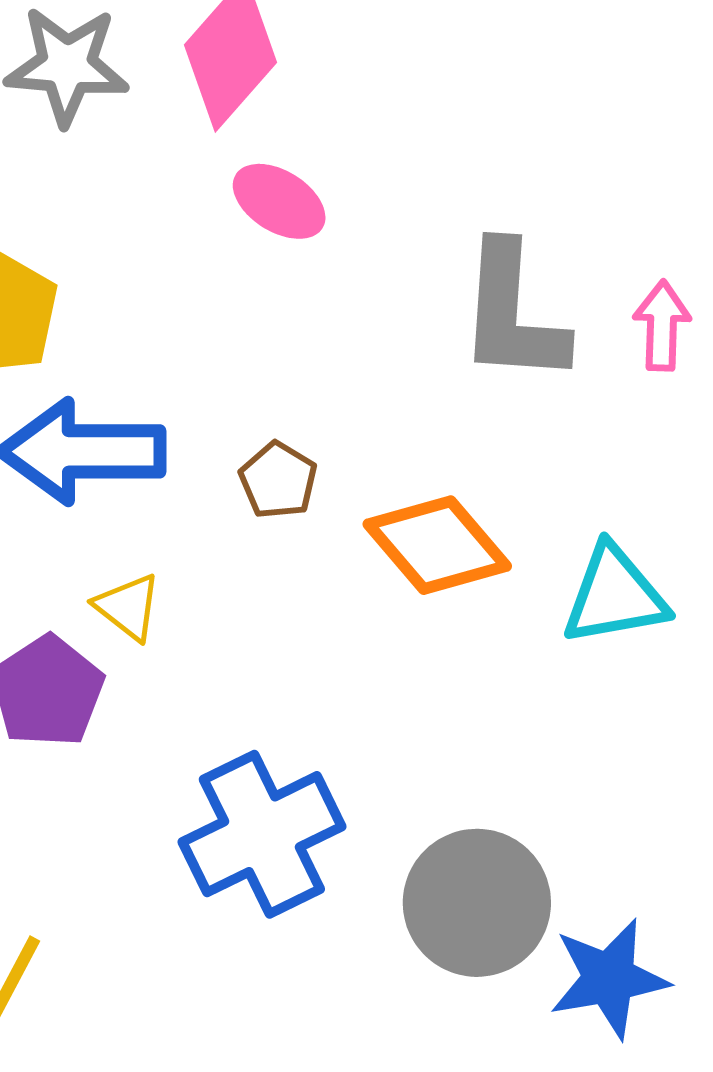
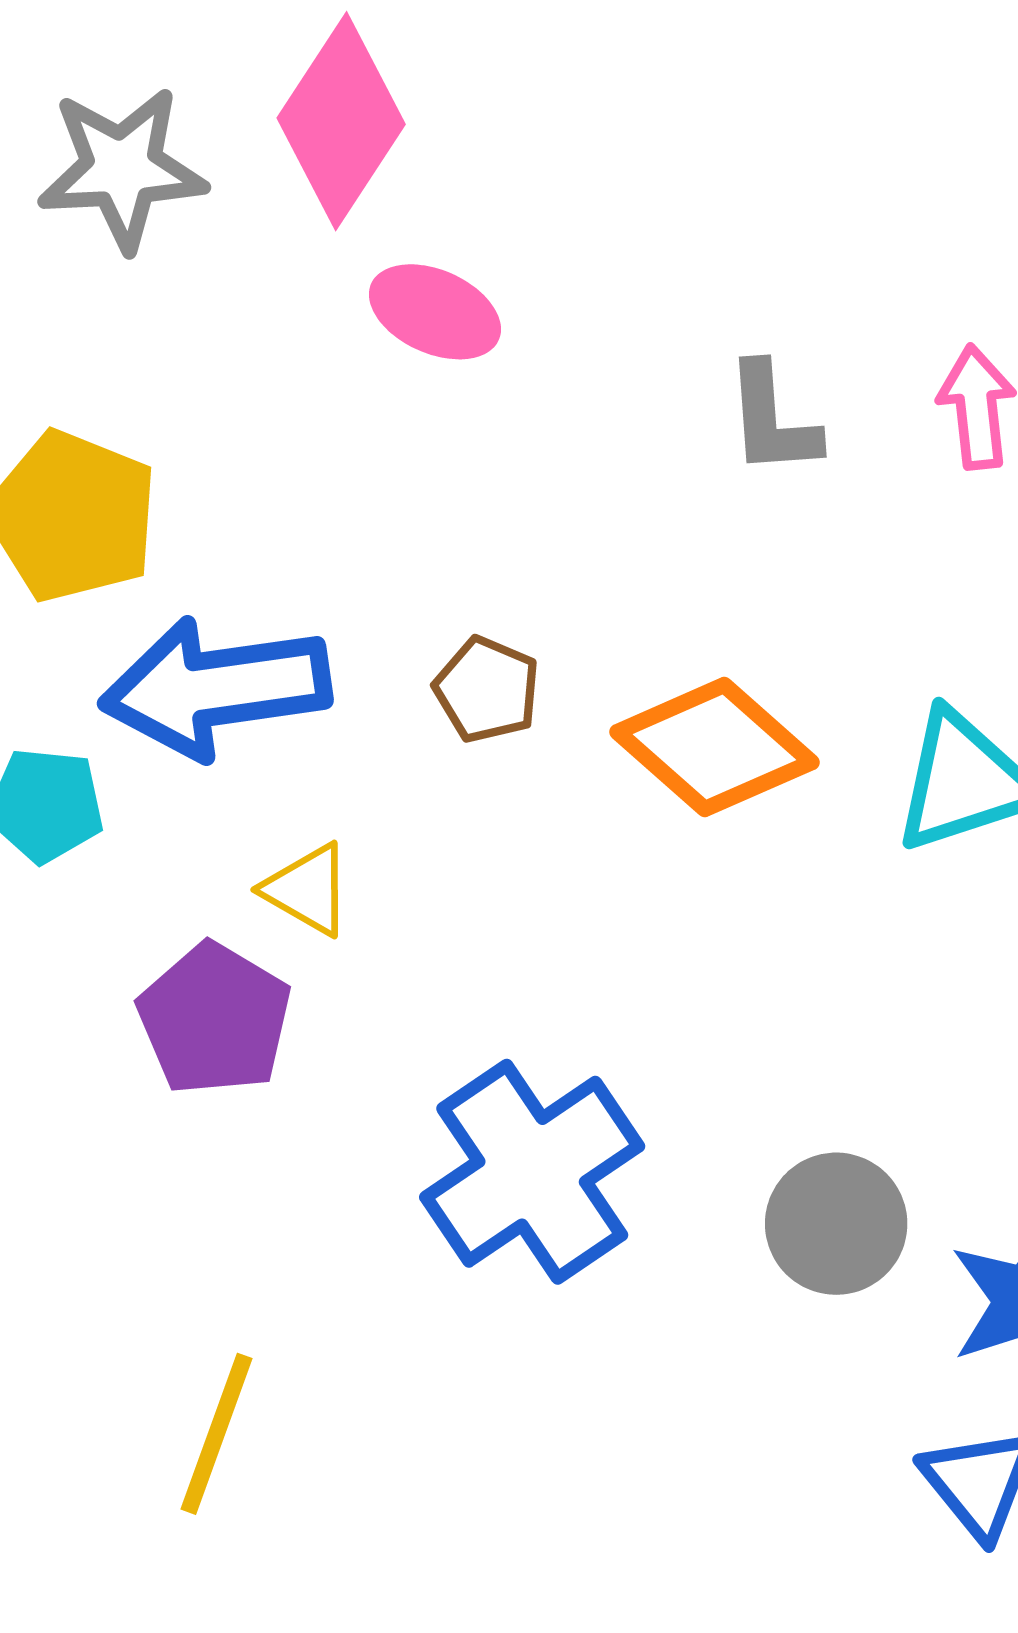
gray L-shape: (512, 314) -> (772, 420), size x0.6
gray circle: (477, 903) -> (836, 1224), size x0.7

